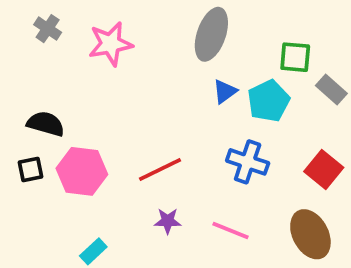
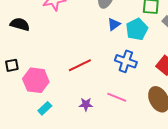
black semicircle: (46, 124) -> (20, 24), moved
pink hexagon: (82, 171) -> (36, 80), moved
purple star: (168, 221) -> (86, 104), moved

